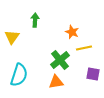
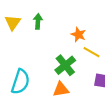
yellow triangle: (12, 37) -> (13, 23), moved
yellow line: (84, 48) -> (92, 52), turned 42

